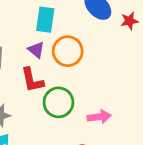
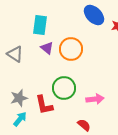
cyan rectangle: (45, 20) -> (40, 25), moved
red L-shape: (32, 80) -> (44, 105), moved

